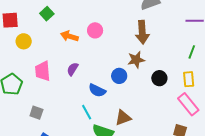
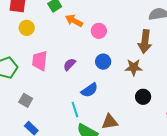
orange arrow: (69, 36) -> (74, 21), moved
blue circle: (119, 76) -> (103, 62), moved
black circle: (159, 78) -> (143, 97), moved
blue semicircle: (97, 90) -> (89, 90), turned -72

